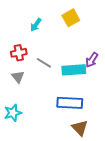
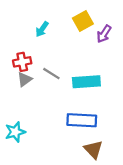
purple arrow: (92, 60) -> (104, 34), moved
gray triangle: (18, 77) -> (25, 79), moved, turned 32

